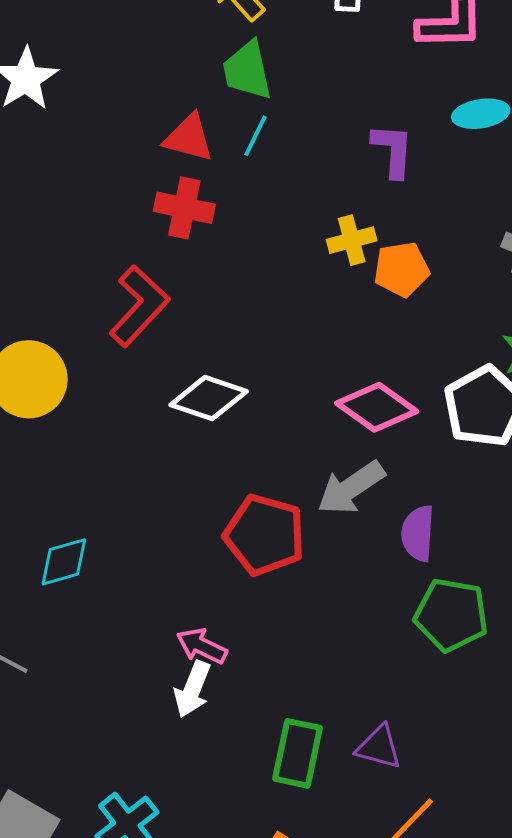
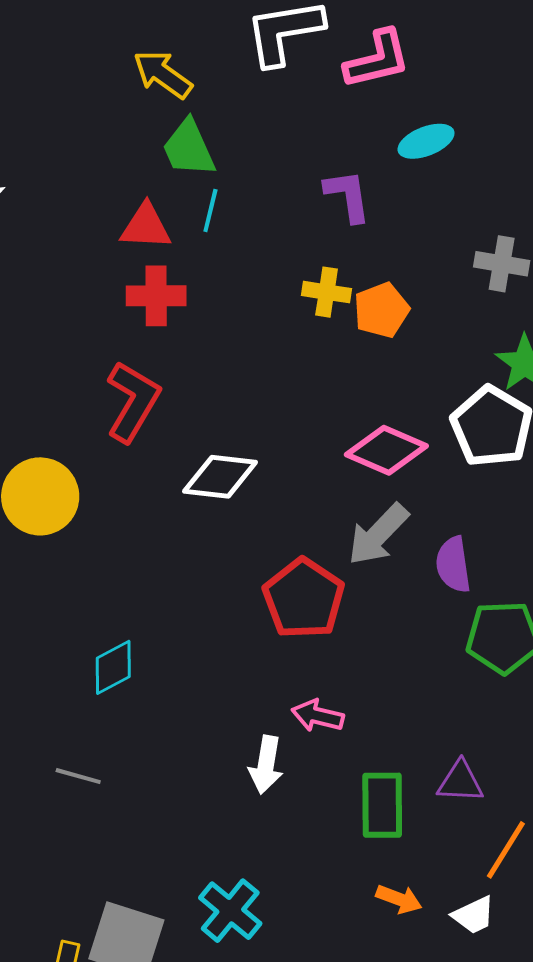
yellow cross: (352, 240) -> (327, 292), turned 36
red pentagon: (265, 535) -> (304, 599), turned 30
pink arrow: (202, 646) -> (318, 716), moved

